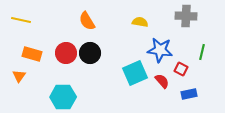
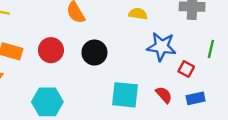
black circle: (90, 53) -> (94, 53), moved
cyan square: (135, 73) -> (125, 95), moved, turned 30
red semicircle: (162, 81) -> (164, 95), moved

